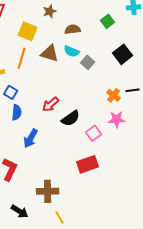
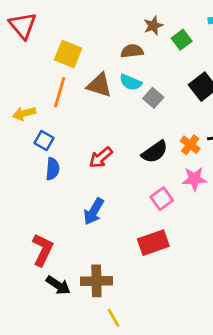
brown star: (50, 11) -> (153, 26), moved
black semicircle: (71, 118) -> (155, 152), moved
blue arrow: (31, 138) -> (94, 211), moved
black arrow: (20, 211) -> (58, 285), moved

